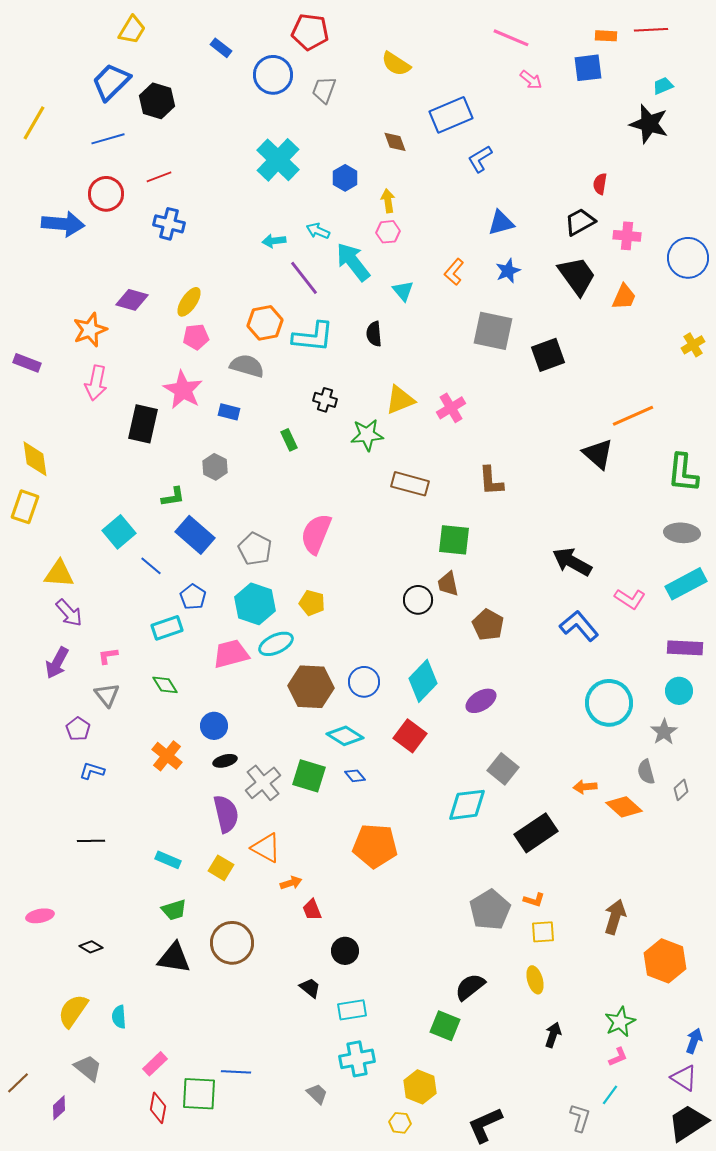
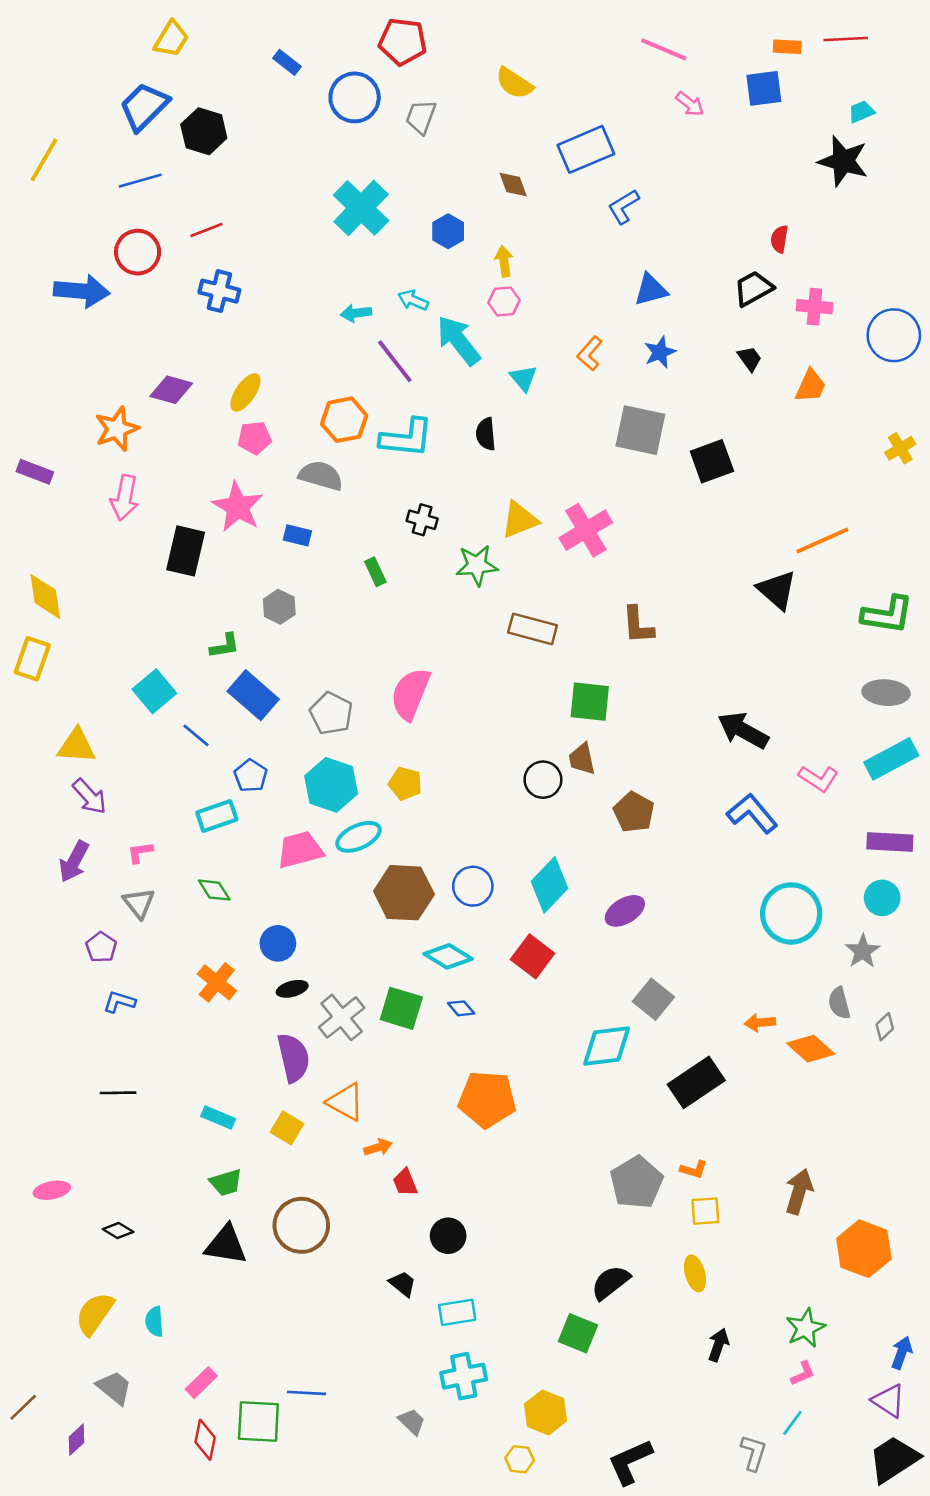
black trapezoid: (577, 276) -> (750, 359), size x0.5
pink cross: (451, 408) -> (586, 530), size x1.4
green L-shape: (683, 473) -> (887, 615), turned -87

